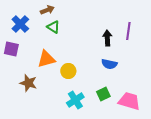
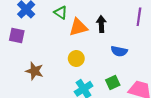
black arrow: (107, 38) -> (101, 24), moved
orange triangle: (46, 59) -> (78, 27), moved

